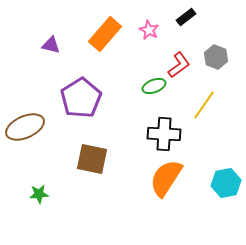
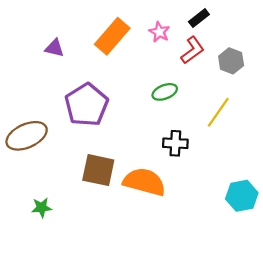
red L-shape: (179, 65) -> (193, 50), moved
black cross: (164, 134) -> (175, 143), size x0.7
orange semicircle: (166, 178) -> (144, 182), moved, turned 72

